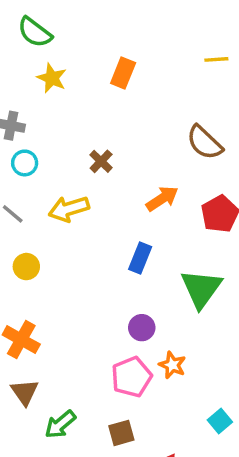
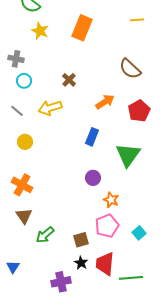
orange rectangle: (123, 73) -> (82, 28), size x1.4
pink pentagon: (132, 377) -> (107, 226), moved

